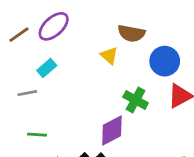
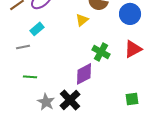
yellow triangle: (109, 56) -> (82, 20), turned 40
blue circle: (165, 61) -> (130, 14), moved

